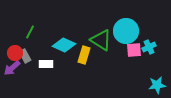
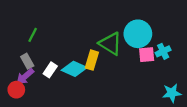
cyan diamond: (64, 45) -> (74, 69), moved
red circle: (15, 53) -> (16, 90), moved
white rectangle: (46, 64) -> (50, 70), turned -56
purple arrow: (12, 68) -> (25, 77), moved

